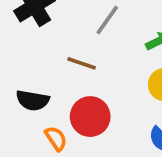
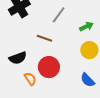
black semicircle: (33, 100) -> (18, 58), turned -30

